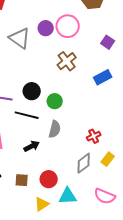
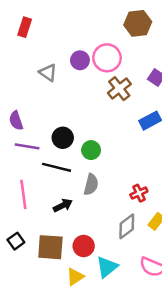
gray triangle: (20, 38) -> (48, 73), size x0.7
brown cross: (67, 61) -> (119, 89), moved
brown square: (22, 180) -> (50, 247), size x1.6
cyan triangle: (68, 196) -> (107, 267), turned -36

